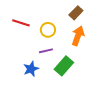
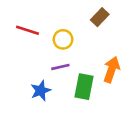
orange arrow: (78, 36) -> (112, 70), moved
green rectangle: (64, 66) -> (84, 87), turned -30

